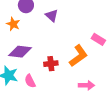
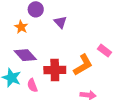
purple diamond: (20, 52) -> (25, 55), turned 35
red cross: (51, 64) -> (55, 70), size x1.5

